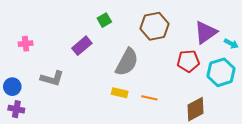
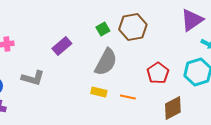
green square: (104, 20) -> (103, 29), moved
purple triangle: (206, 32) -> (192, 20), moved
red pentagon: (188, 61) -> (158, 73), moved, turned -30

